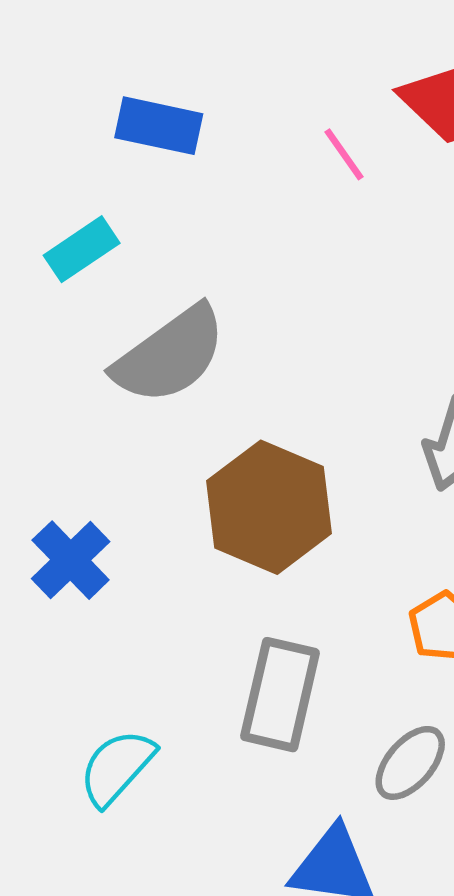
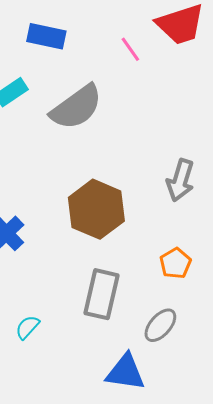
gray semicircle: (170, 355) -> (76, 107), moved
cyan semicircle: (117, 767) -> (27, 327), size x0.7

